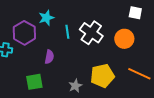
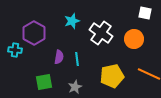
cyan star: (46, 18) -> (72, 21), moved
cyan line: (67, 32) -> (77, 59), moved
gray star: (75, 86) -> (75, 87), moved

